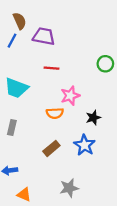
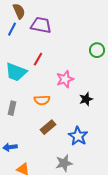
red line: (51, 68) -> (38, 59), moved, turned -64
orange semicircle: (55, 113) -> (42, 100), moved
blue star: (84, 145) -> (78, 136), moved

